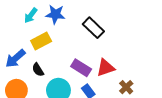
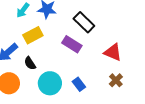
purple rectangle: (81, 68) -> (72, 44), moved
red triangle: (106, 68) -> (113, 52), moved, turned 42

